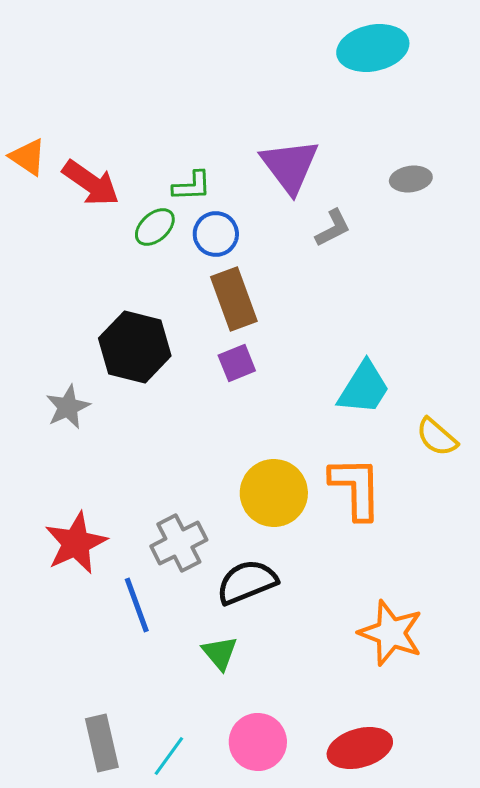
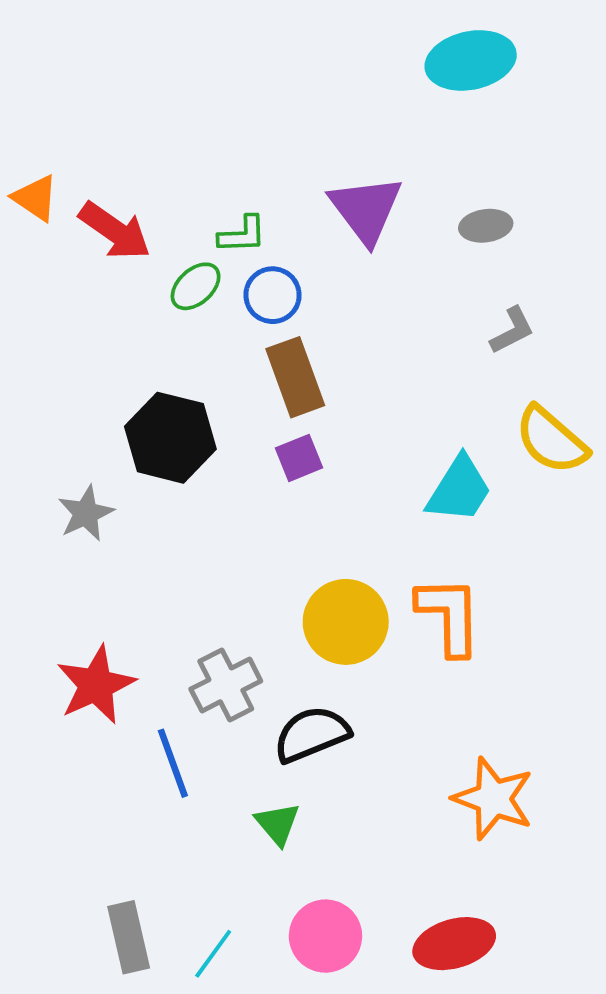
gray ellipse: (411, 179) -> (486, 226), moved
gray L-shape: (333, 228) -> (512, 330), moved
yellow semicircle: (437, 437) -> (551, 440), moved, size x1.4

